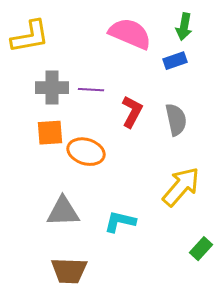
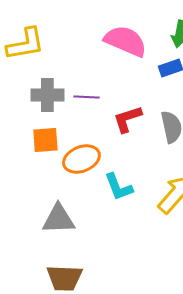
red L-shape: (132, 112) -> (127, 119), turned -136
orange ellipse: (86, 152) -> (81, 159), turned -39
cyan L-shape: (120, 222) -> (118, 187), moved, turned -124

